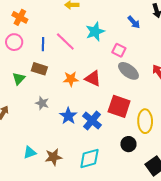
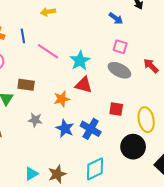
cyan star: (95, 32) -> (80, 61), moved
blue line: (43, 44) -> (23, 36), moved
pink square: (119, 50) -> (120, 47), moved
orange star: (71, 79) -> (62, 99), moved
red square: (119, 106) -> (116, 109), size x0.6
black circle: (128, 144) -> (133, 147), size x1.5

